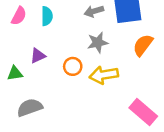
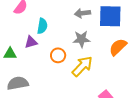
cyan semicircle: (47, 16) -> (42, 26), moved
yellow arrow: (104, 75) -> (82, 66), turned 135

